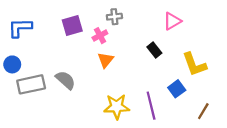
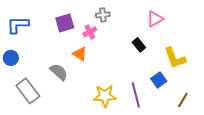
orange triangle: (106, 60) -> (80, 54), moved, turned -35
gray rectangle: (31, 84) -> (28, 91), moved, turned 65

